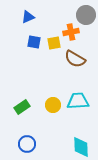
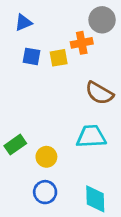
brown semicircle: (75, 59) -> (99, 93), moved
yellow circle: (53, 105) -> (46, 157), moved
blue circle: (27, 144) -> (45, 192), moved

